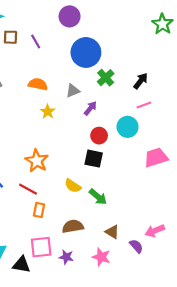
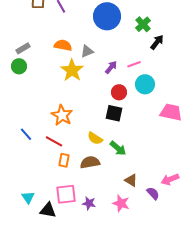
green cross: (106, 78) -> (143, 24), moved
gray triangle: (73, 91) -> (87, 51), moved
pink line: (144, 105) -> (134, 64), moved
yellow star: (48, 112) -> (72, 70), size x1.6
pink trapezoid: (156, 157) -> (171, 112), turned 30
brown semicircle: (73, 226) -> (90, 162), moved

